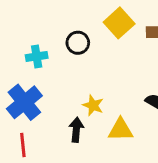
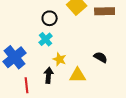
cyan cross: (37, 56) -> (46, 39), moved, turned -32
red line: (23, 145) -> (27, 85), moved

